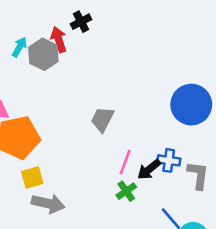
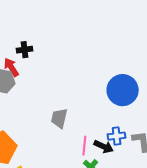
black cross: (81, 22) -> (25, 50), turned 35
black arrow: (149, 169) -> (104, 147), turned -102

